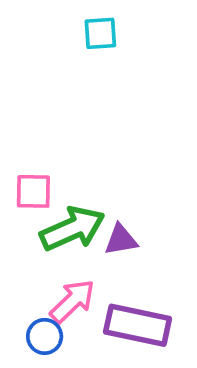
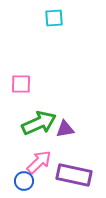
pink square: (33, 191) -> (21, 84), moved

